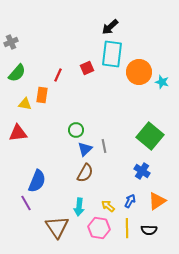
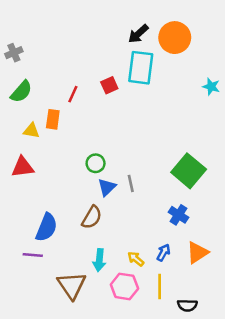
orange circle: (139, 72) -> (175, 38), moved
cyan star: (162, 82) -> (211, 87), moved
brown semicircle: (85, 173) -> (92, 217), moved
purple line: (26, 203) -> (33, 255), turned -56
black semicircle: (149, 230) -> (187, 305), moved

